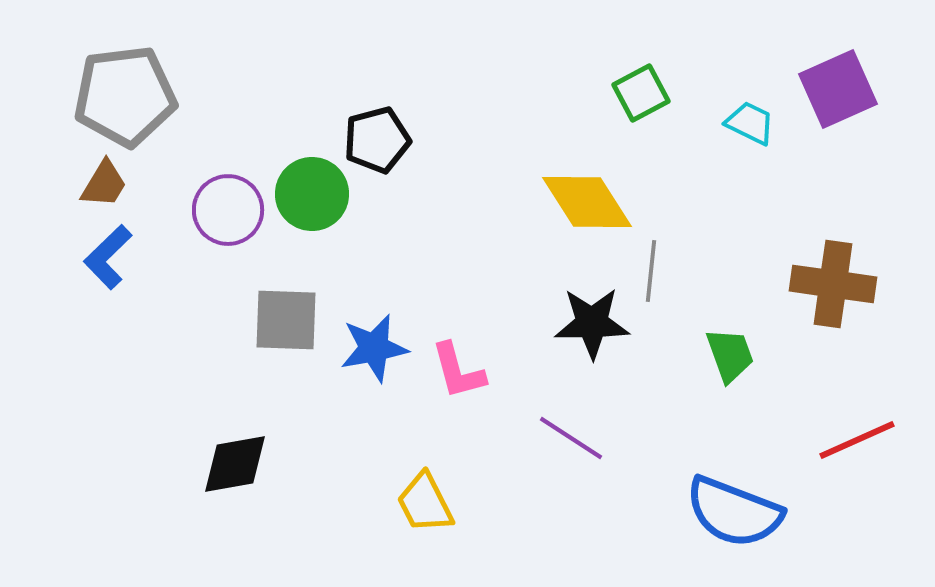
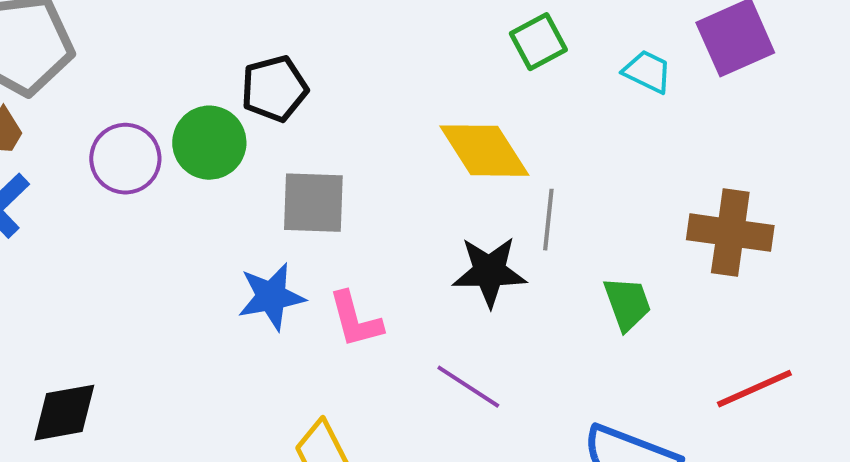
gray square: (286, 320) -> (313, 203), moved
black diamond: (235, 464) -> (64, 413), moved

